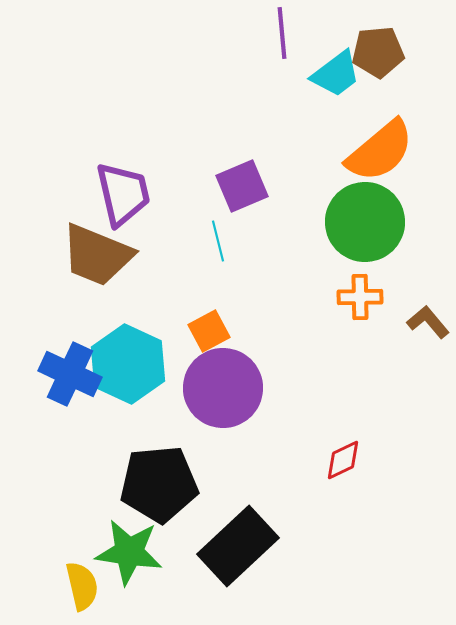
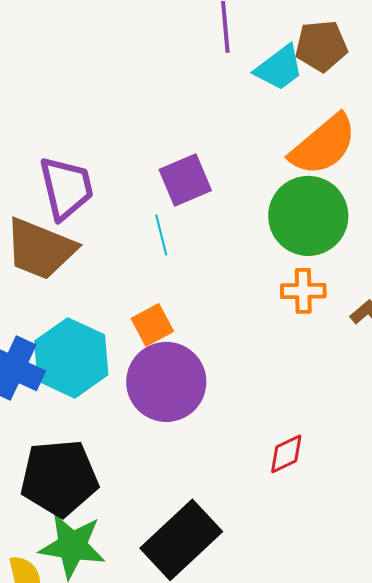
black pentagon: (159, 484) -> (59, 478), moved

